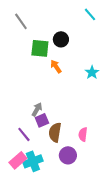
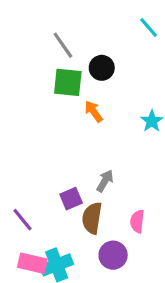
gray line: (21, 21) -> (63, 45), moved
gray arrow: (37, 109) -> (105, 181), moved
purple line: (24, 134) -> (23, 220), moved
pink rectangle: (18, 160) -> (32, 263), turned 54

